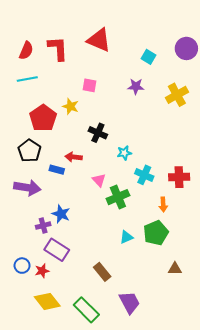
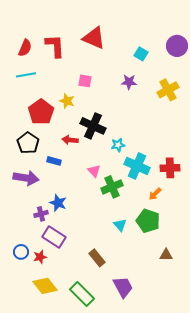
black cross: (98, 133) -> (93, 126), size x1.4
red arrow: (74, 157) -> (70, 140), moved
cyan cross: (144, 175) -> (137, 166), size x1.4
orange arrow: (163, 204) -> (155, 194), turned 48
green pentagon: (156, 233) -> (148, 221), turned -30
cyan triangle: (126, 237) -> (120, 225), turned -48

